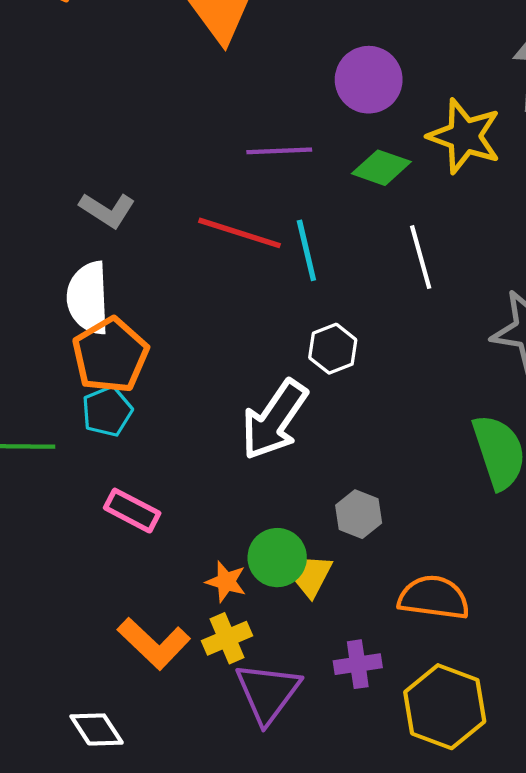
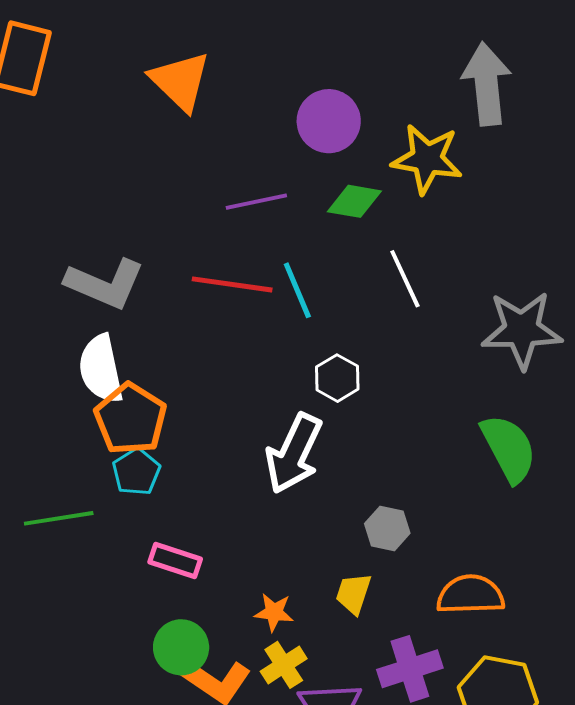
gray L-shape: (107, 210) -> (105, 284), size x1.5
green circle: (277, 558) -> (181, 647), moved
purple cross: (358, 664) -> (410, 669), size x1.4

